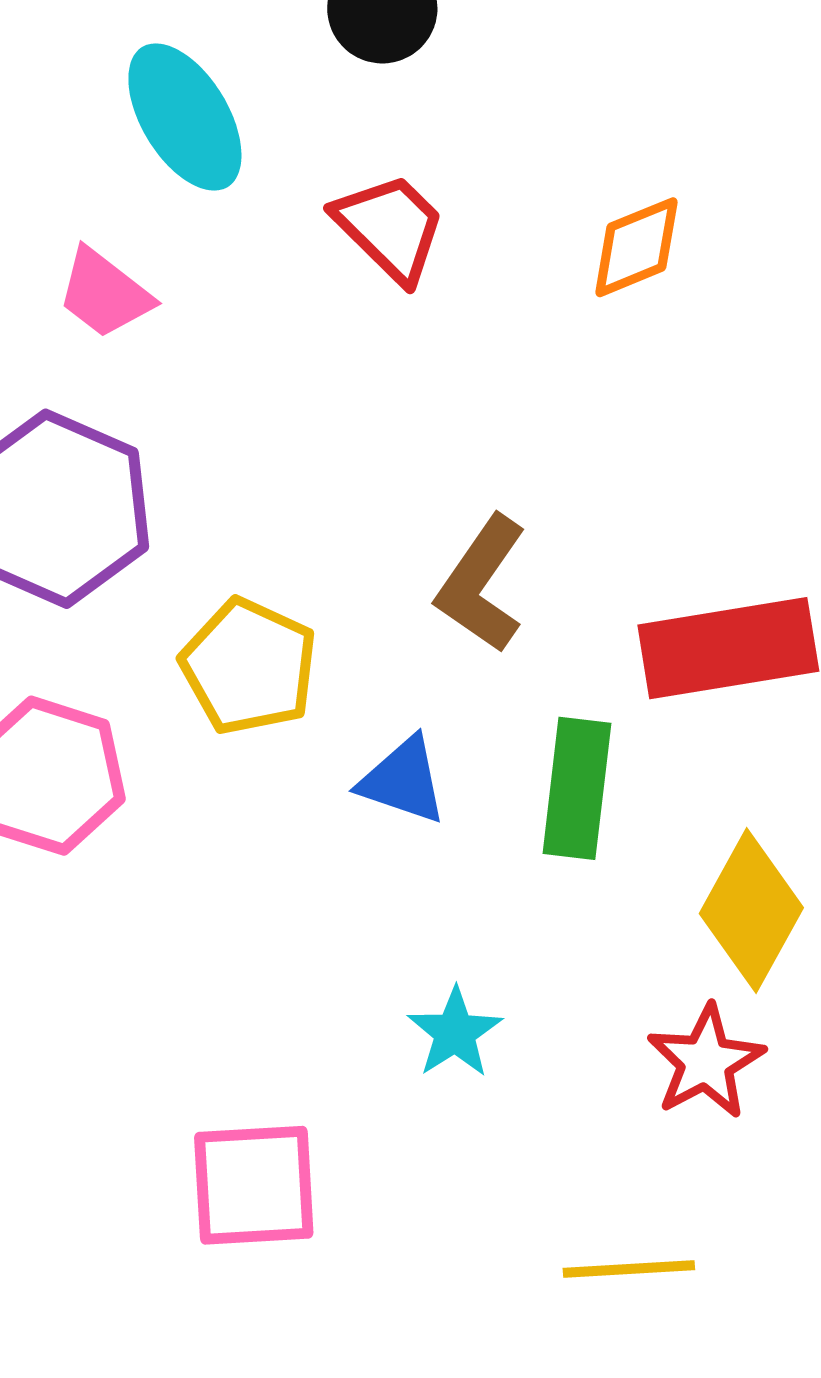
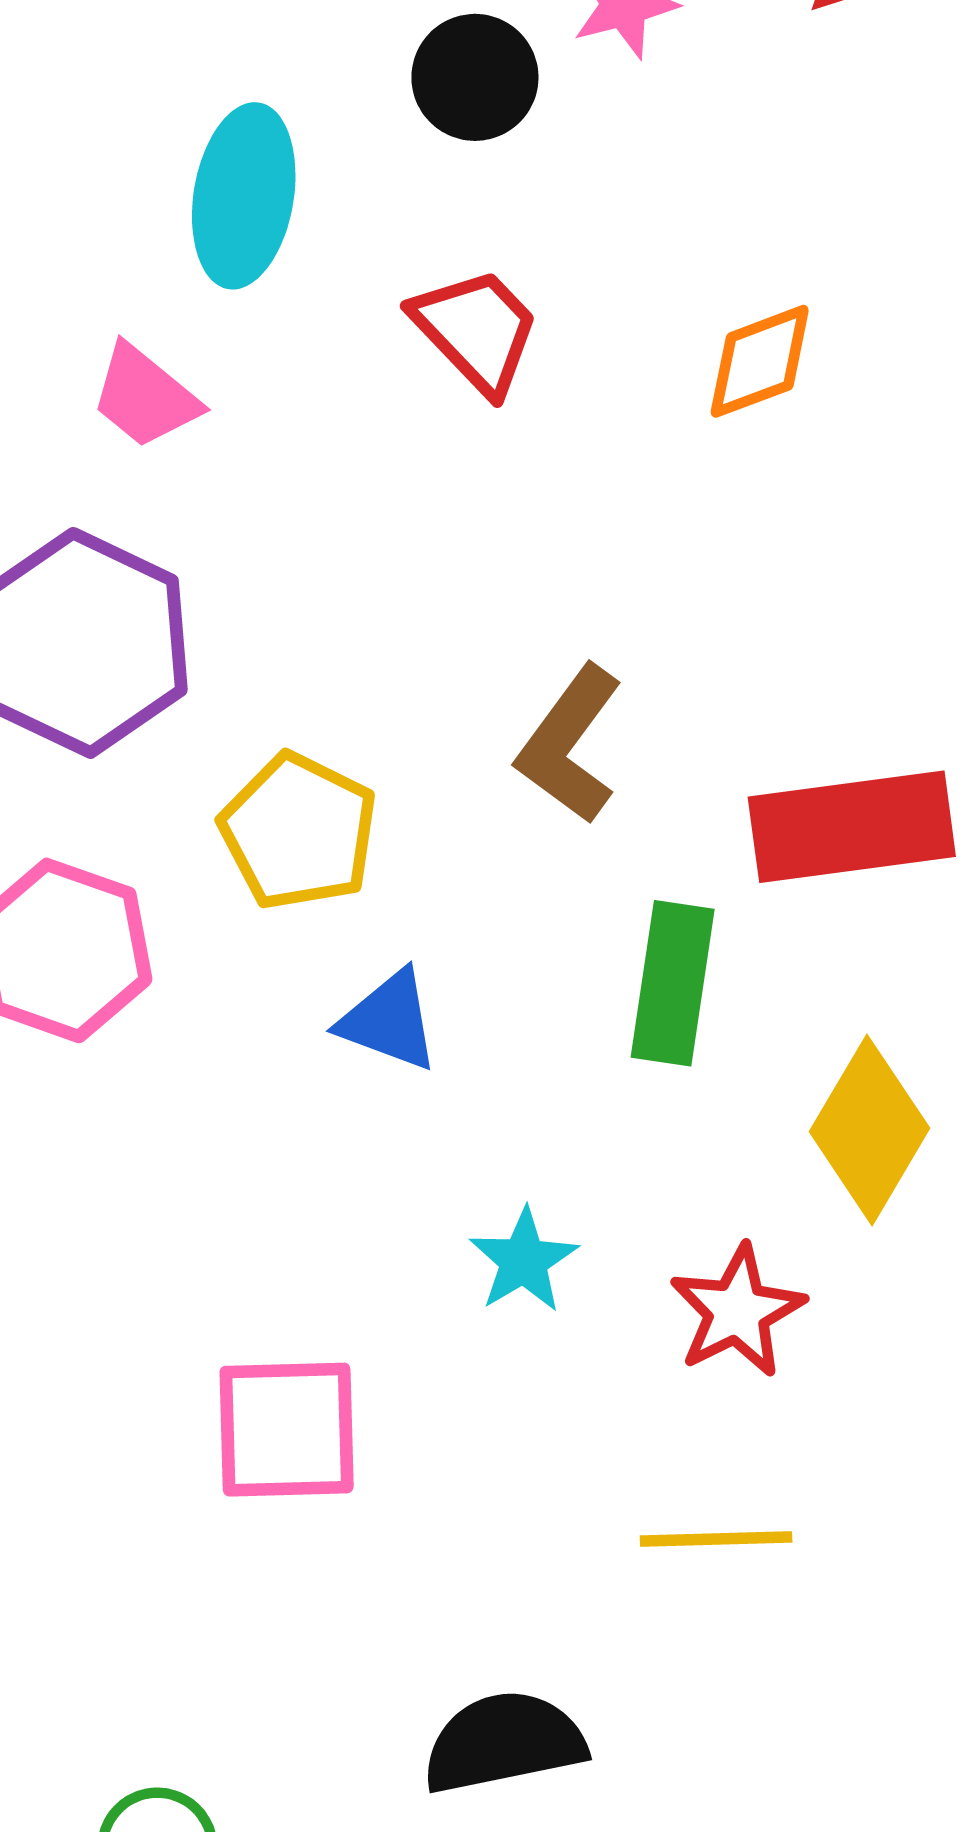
cyan ellipse: (185, 117) -> (244, 196), turned 39
blue triangle: (403, 780) -> (389, 1021), moved
red star: (706, 1062) -> (737, 1311), moved

